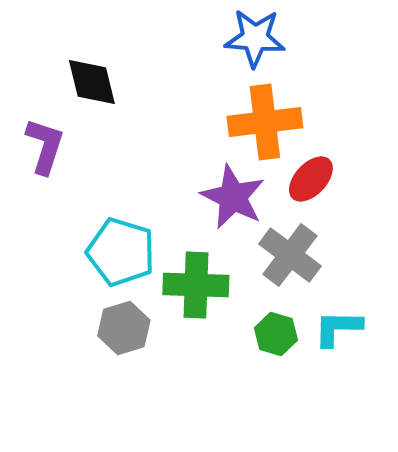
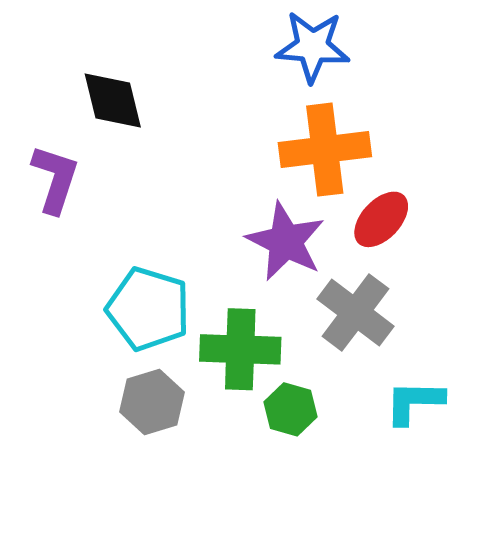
green hexagon: (276, 334) -> (290, 409), moved

